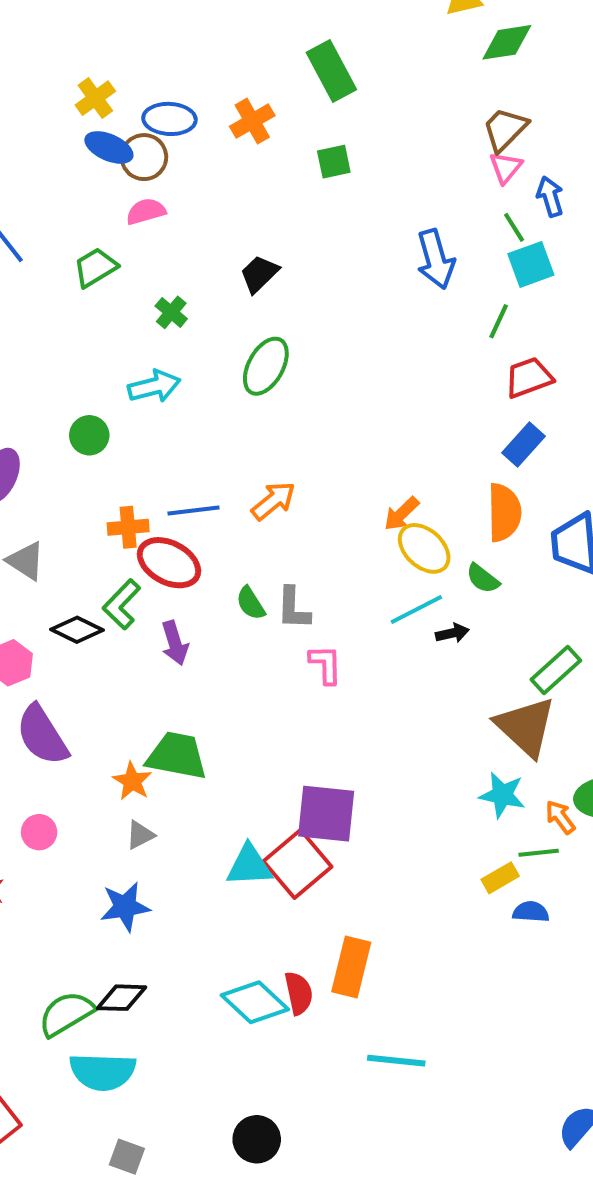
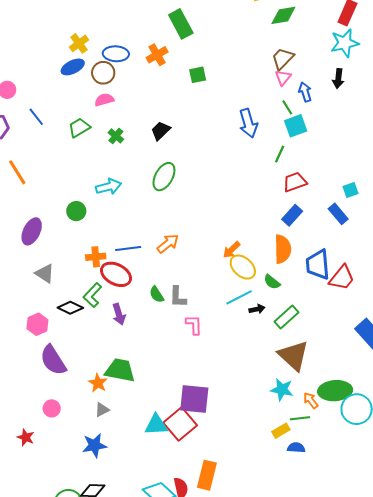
green rectangle: (331, 71) -> (181, 24), moved
blue ellipse: (109, 147) -> (73, 67), moved, turned -50
green cross: (171, 312) -> (116, 136), moved
green rectangle: (556, 670) -> (287, 317), moved

